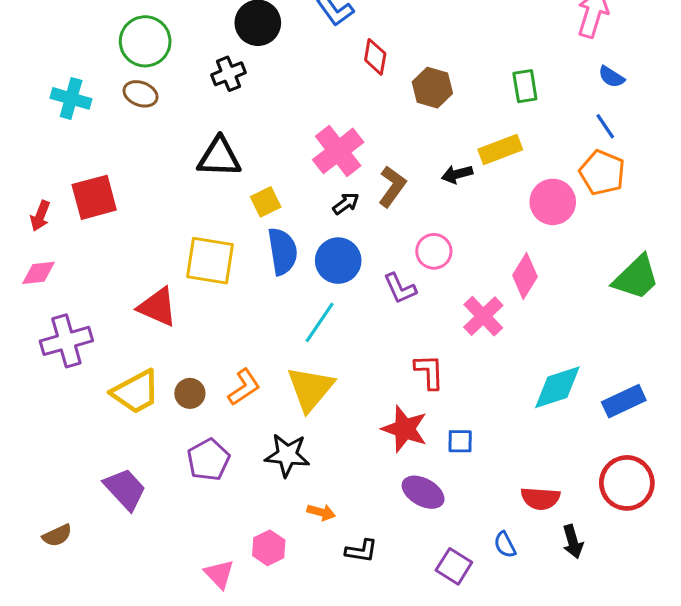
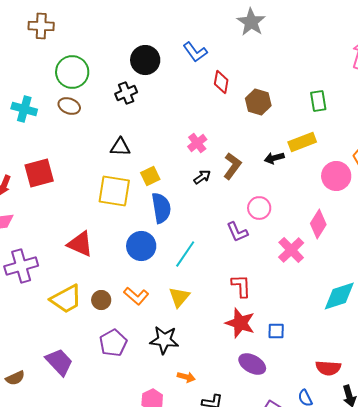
pink cross: (338, 151) -> (197, 143), size x0.6
black triangle: (219, 157) -> (120, 147), size x0.7
yellow square: (210, 261) -> (114, 191), moved
blue circle: (338, 261) -> (141, 246), moved
red L-shape: (429, 372) -> (241, 286), moved
orange L-shape: (244, 387) -> (136, 296), turned 75
yellow triangle: (310, 389) -> (179, 297), size x0.7
brown semicircle: (57, 535) -> (15, 378), moved

